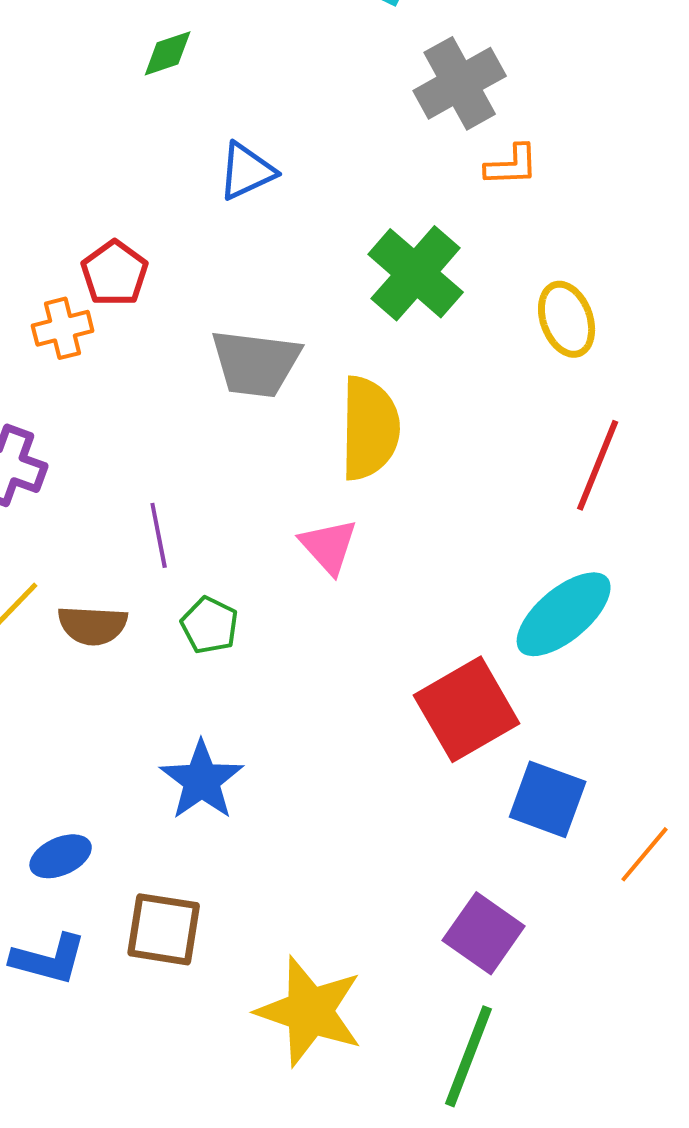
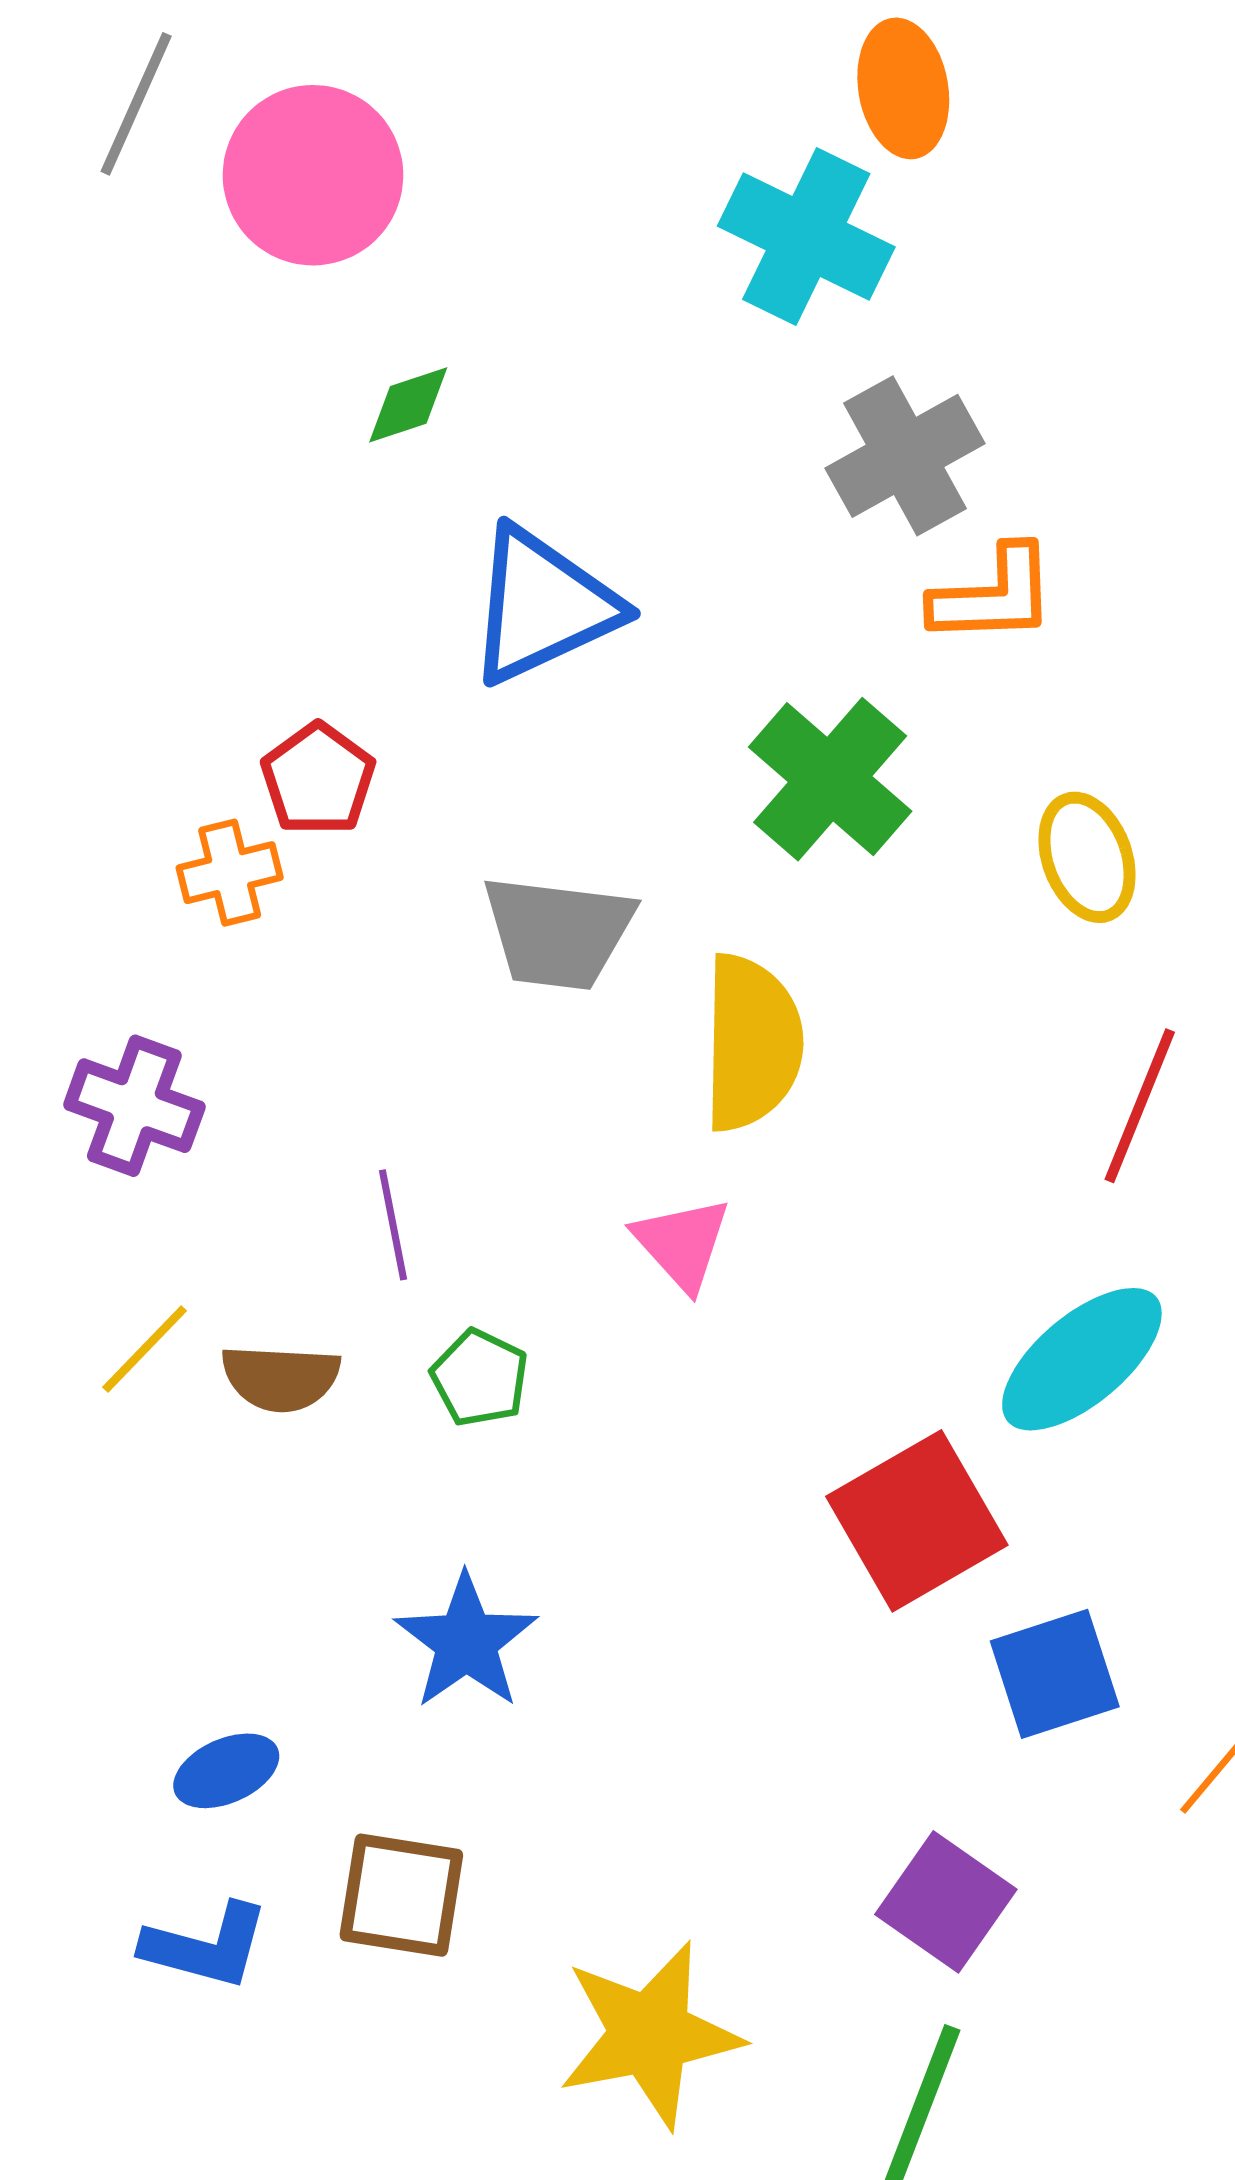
orange L-shape: (512, 165) -> (993, 595), size x1.4
blue triangle: (247, 171) -> (543, 606), size x1.6
blue square: (548, 799) -> (1055, 1674), turned -38
yellow star: (310, 1011) -> (650, 2035), turned -30

